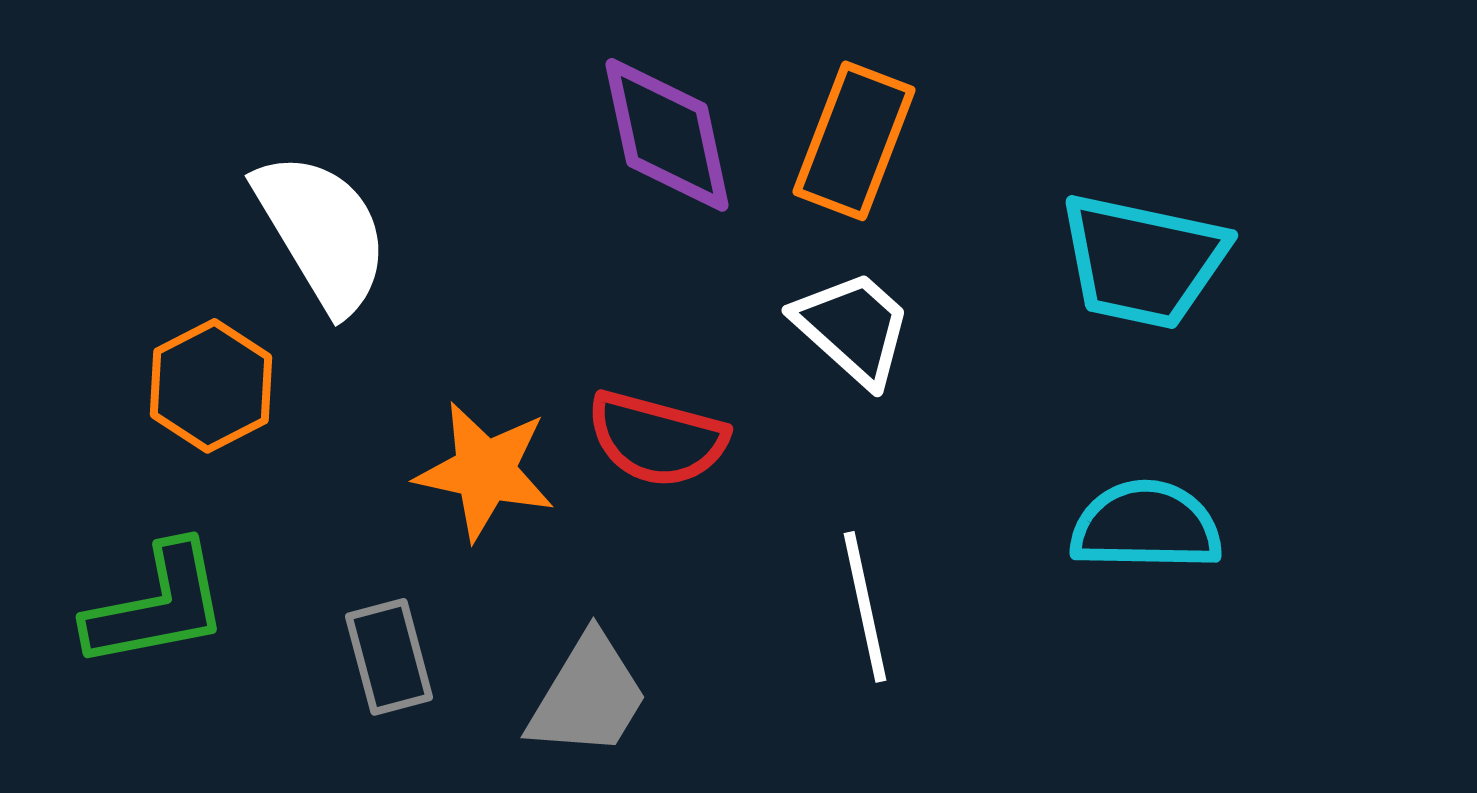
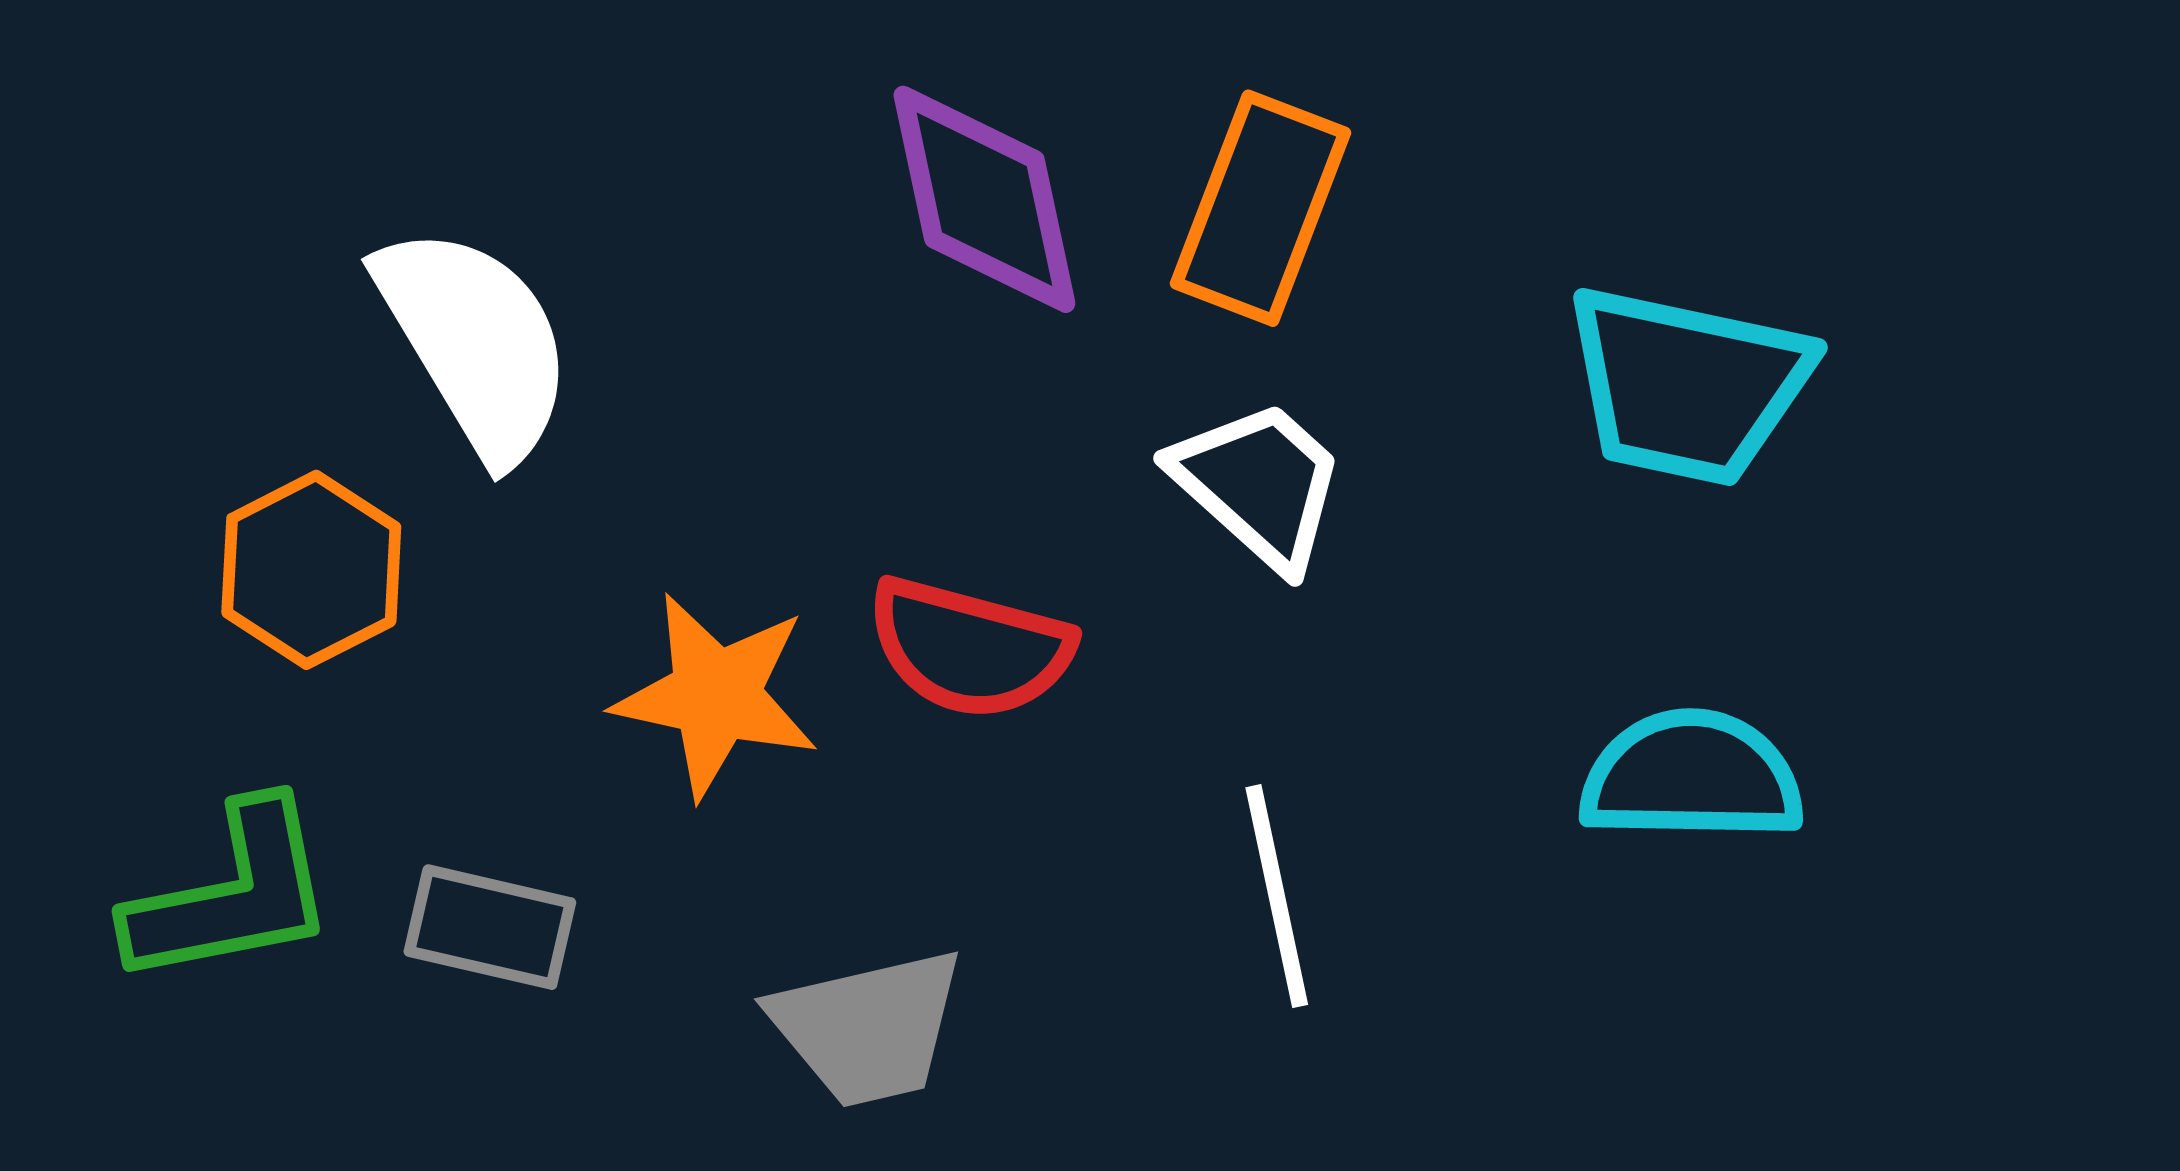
gray rectangle: (389, 657) -> (490, 927), moved, turned -62
gray trapezoid: (588, 696) -> (868, 1027), turned 46

